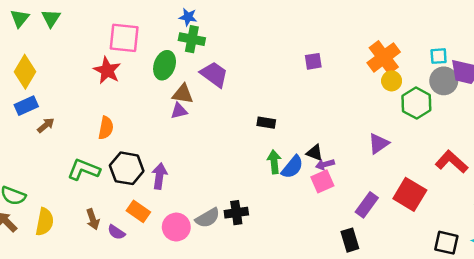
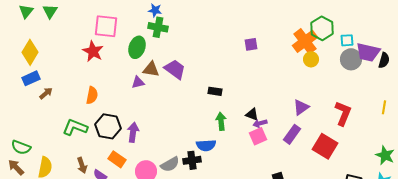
purple trapezoid: (214, 74) -> (175, 69), moved
green hexagon: (416, 103) -> (322, 28), moved
purple triangle: (179, 111) -> (138, 82), moved
red L-shape: (452, 162) -> (343, 113), moved, turned 70
blue semicircle: (292, 167) -> (206, 145), moved, turned 48
purple rectangle: (367, 205) -> (292, 134), moved

